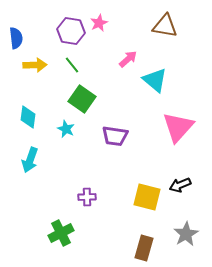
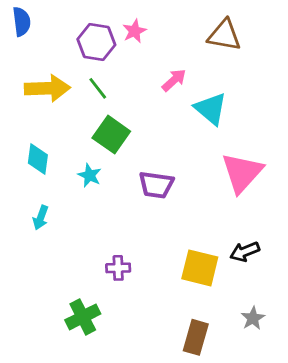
blue semicircle: (16, 38) -> (22, 22), moved
yellow arrow: (35, 65) -> (47, 88), size x1.4
cyan arrow: (30, 160) -> (41, 218), size x0.7
gray star: (186, 234) -> (253, 318), size x0.7

